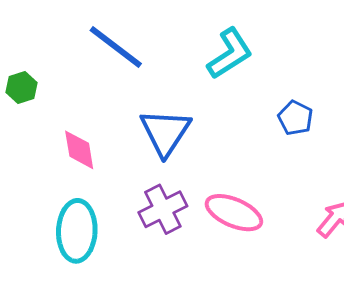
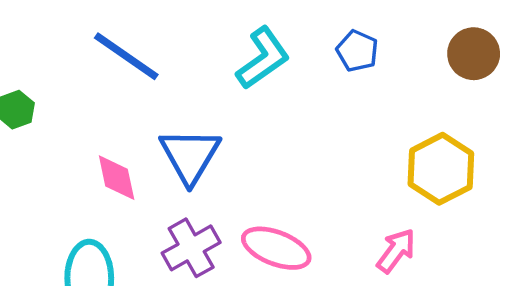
blue pentagon: (295, 118) -> (357, 51), moved
pink diamond: (79, 150) -> (117, 178), moved

